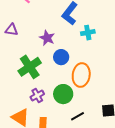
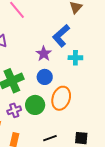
purple star: (47, 38) -> (44, 54), moved
green circle: (63, 94) -> (35, 105), moved

